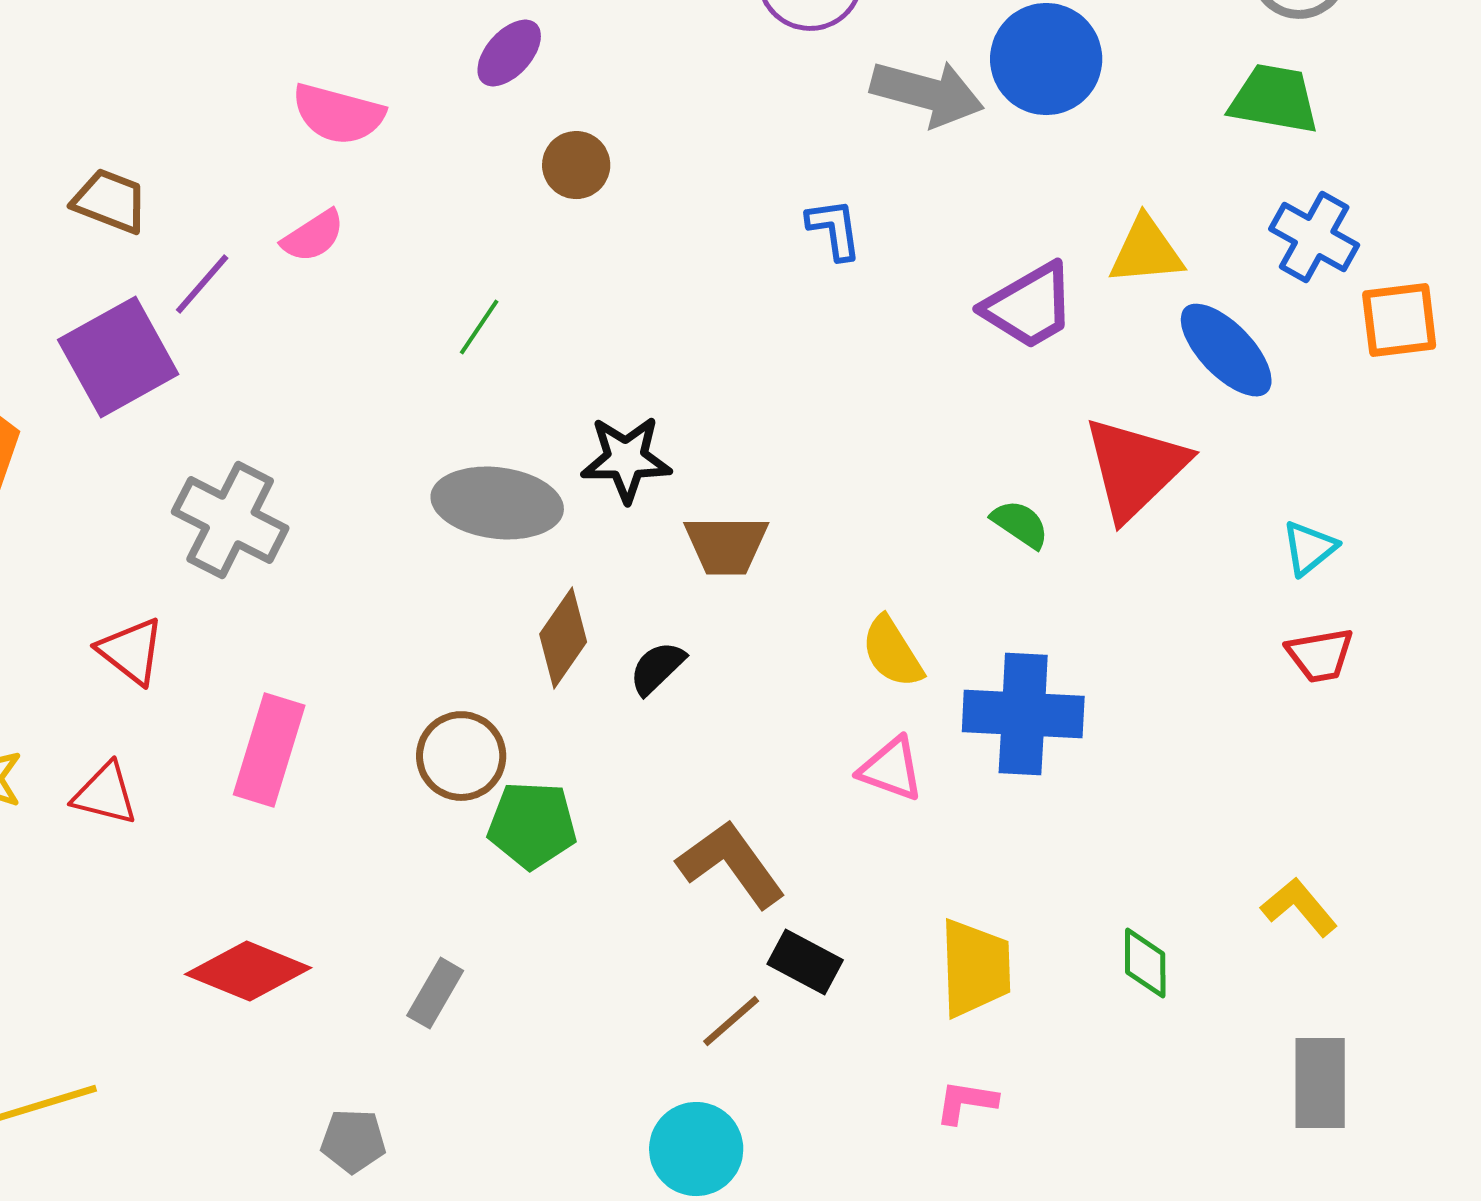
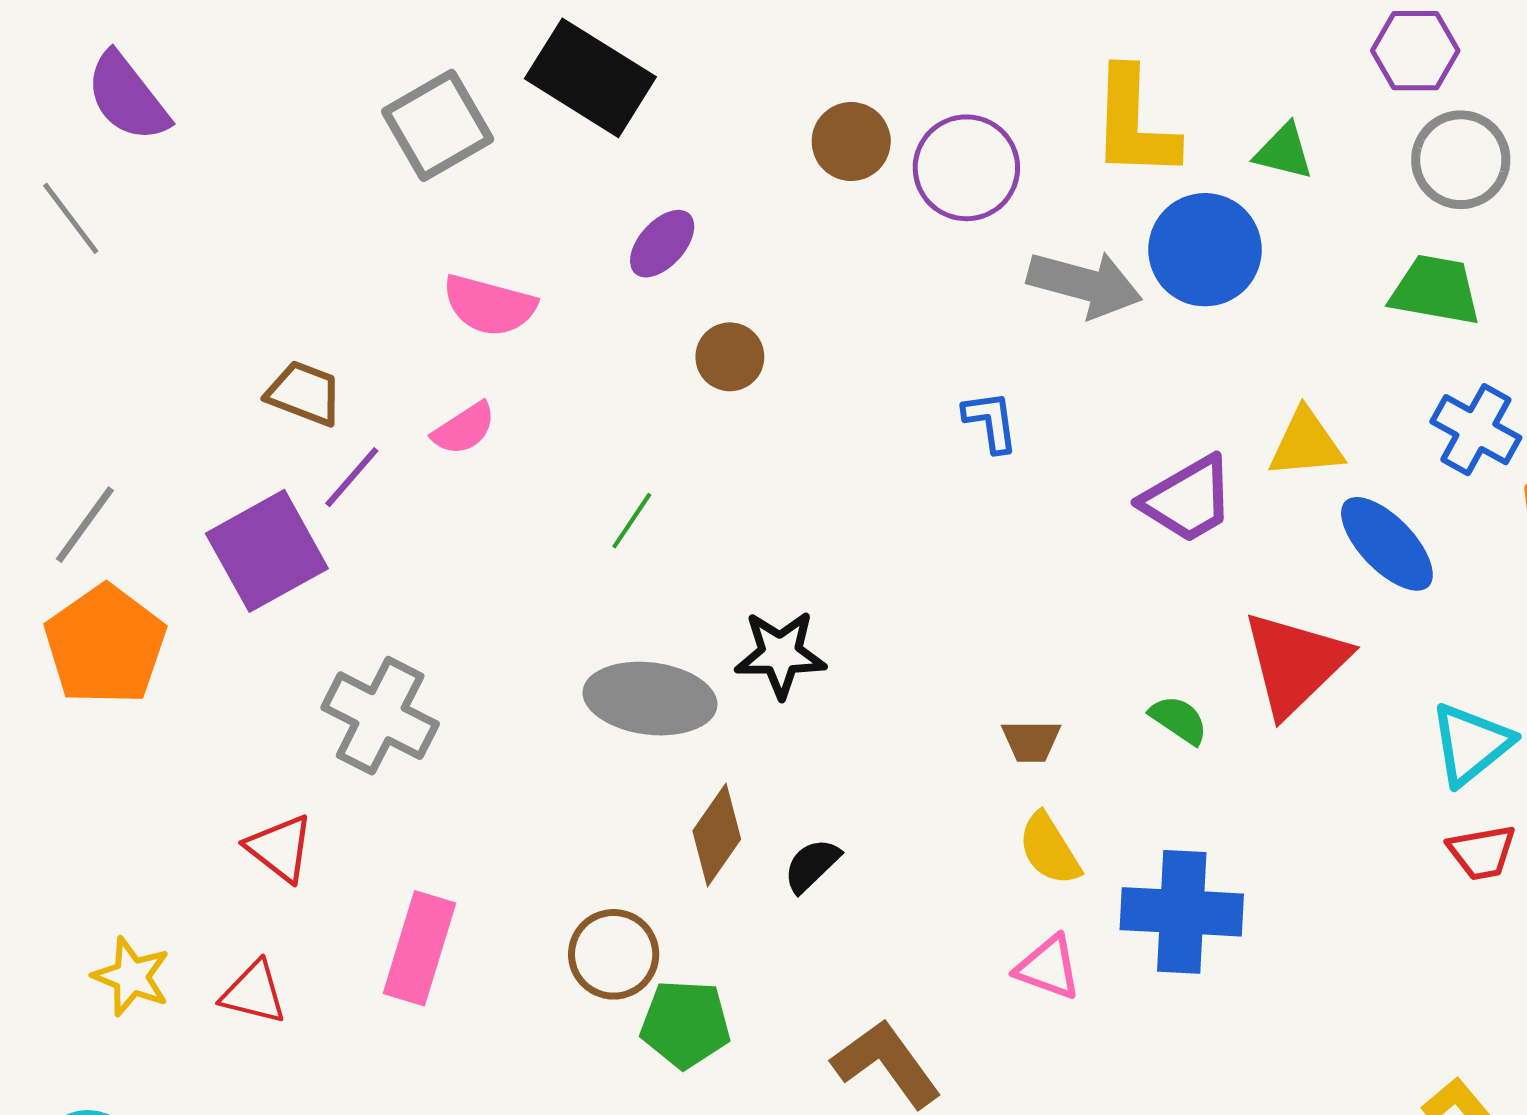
brown trapezoid: (110, 201) -> (304, 393), moved
brown trapezoid: (726, 545) -> (1031, 741), moved, size x0.7
cyan triangle: (1309, 548) -> (1471, 744), size x1.5

